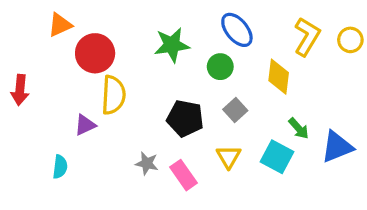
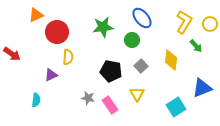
yellow diamond: (279, 77) -> (171, 60), moved
red arrow: (20, 90) -> (12, 54), turned -60
yellow semicircle: (113, 95) -> (68, 57), size x0.7
green arrow: (299, 128) -> (196, 46), moved
cyan square: (277, 157) -> (176, 107), moved, turned 30

